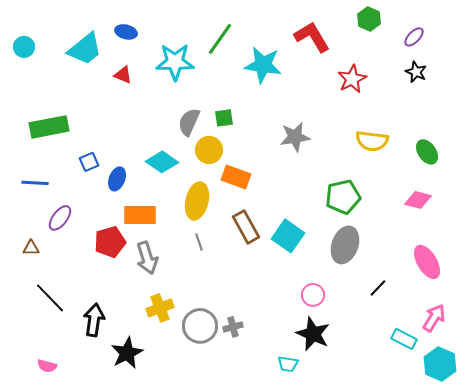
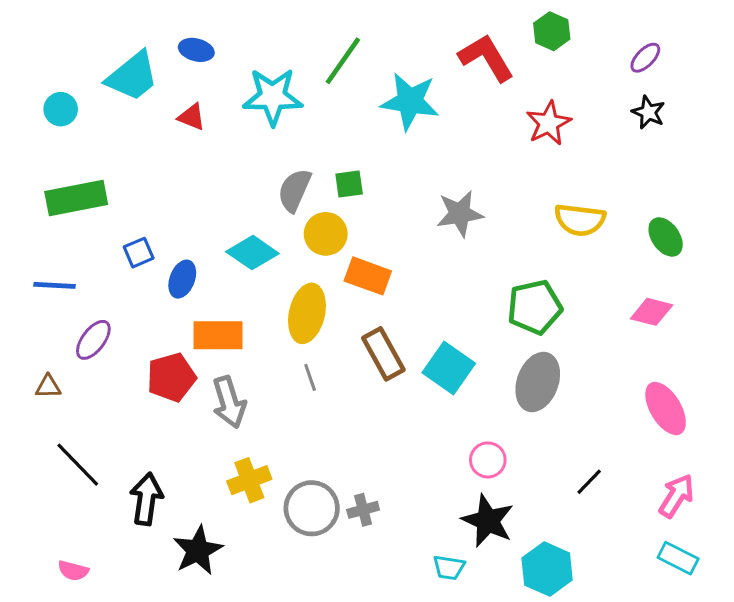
green hexagon: (369, 19) -> (552, 31), moved
cyan circle: (24, 47) -> (61, 109), moved
black line: (378, 288) -> (589, 482), moved
cyan rectangle: (404, 339) -> (678, 558), moved
cyan hexagon: (440, 364) -> (547, 569), moved

